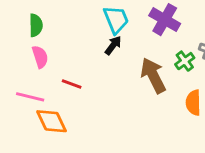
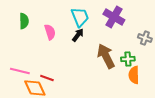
pink semicircle: (40, 57) -> (50, 32), moved
green cross: (185, 61) -> (128, 59), moved, turned 32
red line: (72, 84) -> (47, 78), moved

